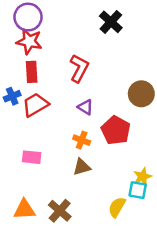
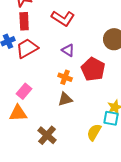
red L-shape: (79, 68) -> (63, 18), turned 95
pink rectangle: (32, 157) -> (24, 91), turned -56
orange triangle: (24, 210) -> (18, 113), moved

